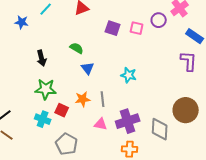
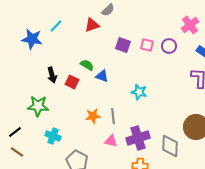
purple circle: (159, 20) -> (169, 46), moved
blue star: (22, 22) -> (32, 39), size x1.5
blue triangle: (88, 68) -> (102, 76), moved, turned -32
green star: (46, 89) -> (38, 106), moved
red square: (62, 110) -> (72, 82), moved

